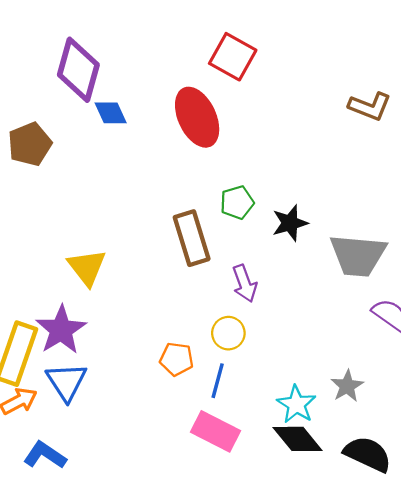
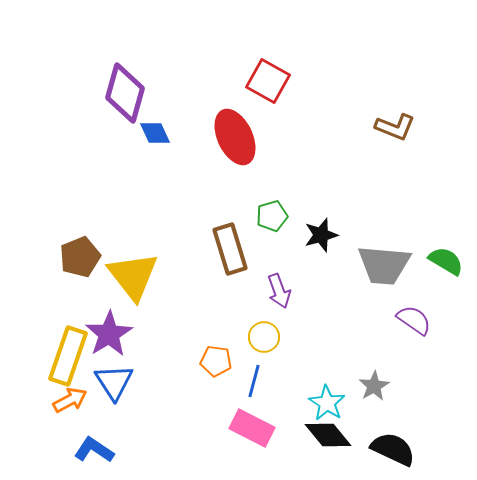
brown pentagon: (30, 144) -> (80, 257), moved
yellow triangle: (87, 267) -> (133, 276), size x1.4

